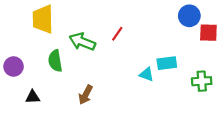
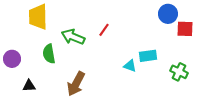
green cross: (202, 81) -> (179, 72), turned 30
brown arrow: (86, 95) -> (76, 84), size x1.4

